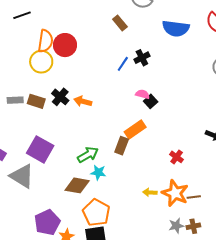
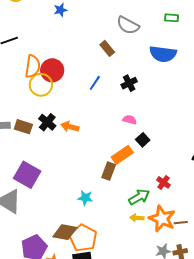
yellow circle: (41, 62) -> (41, 85), moved
blue line: (123, 64) -> (95, 83), moved
black square: (151, 101) -> (143, 140), moved
green arrow: (88, 155) -> (139, 197), moved
brown diamond: (77, 185) -> (65, 232), moved

